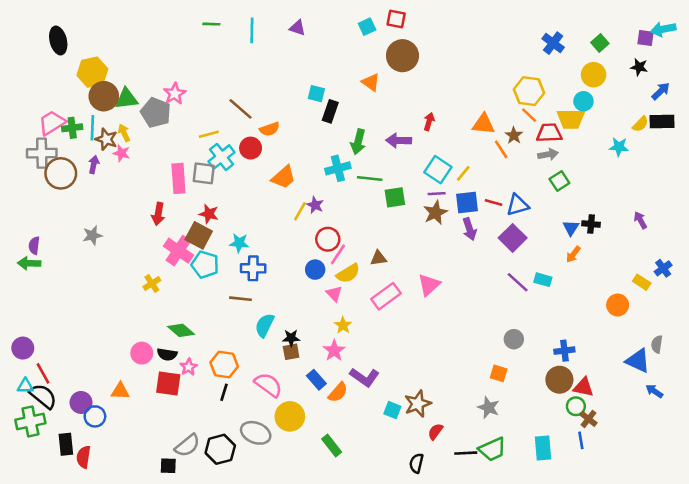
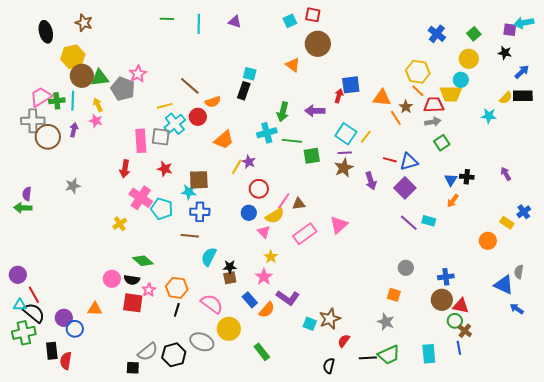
black rectangle: (330, 111) -> (244, 91), moved
brown star: (106, 139) -> (84, 23), moved
blue square: (467, 203) -> (351, 85), moved
brown square: (199, 235) -> (199, 180), moved, turned -30
pink line: (338, 254) -> (284, 201), moved

